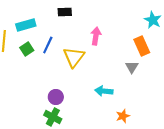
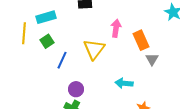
blue line: (48, 45) -> (62, 60), moved
orange rectangle: (142, 46) -> (141, 40), moved

